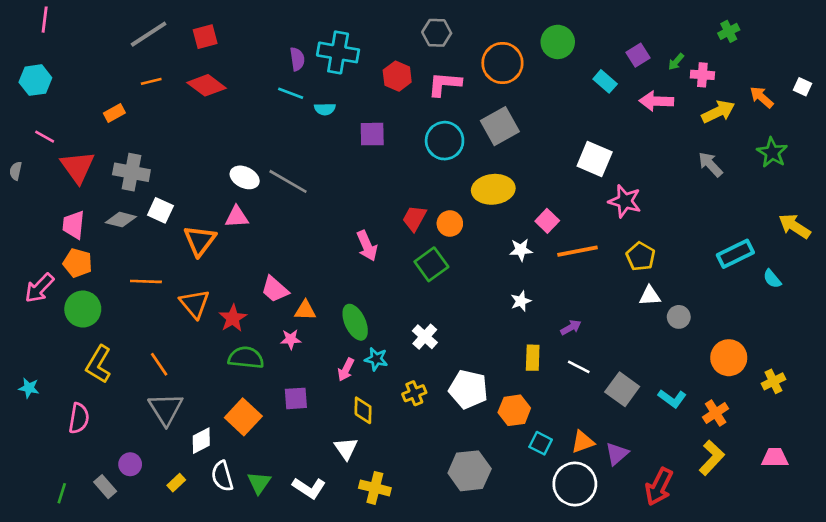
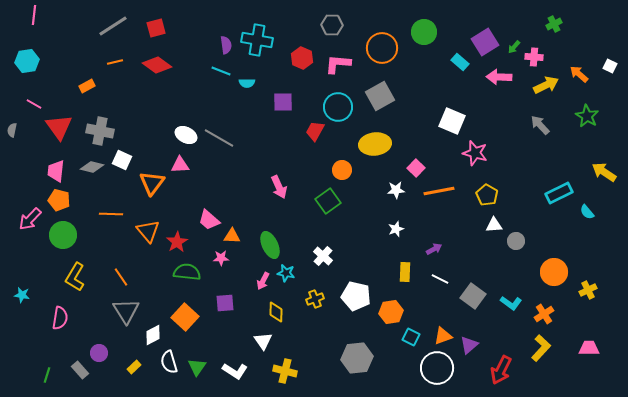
purple square: (638, 55) -> (485, 42), size x1.5
red trapezoid: (414, 218) -> (315, 131), moved

